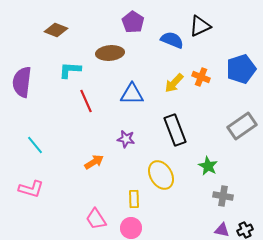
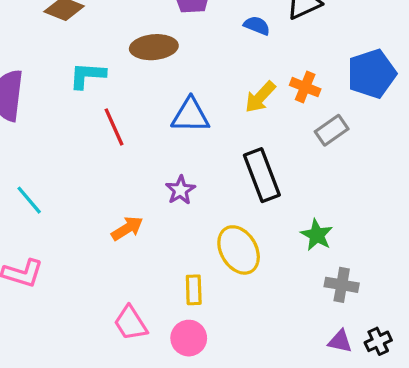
blue semicircle: (172, 40) -> (257, 26), size x0.7
gray rectangle: (242, 126) -> (332, 130), moved, size x0.7
purple star: (126, 139) -> (180, 190), turned 30

